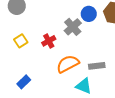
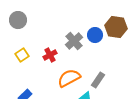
blue circle: (89, 14) -> (95, 35), moved
gray rectangle: (97, 66) -> (98, 80), turned -49

